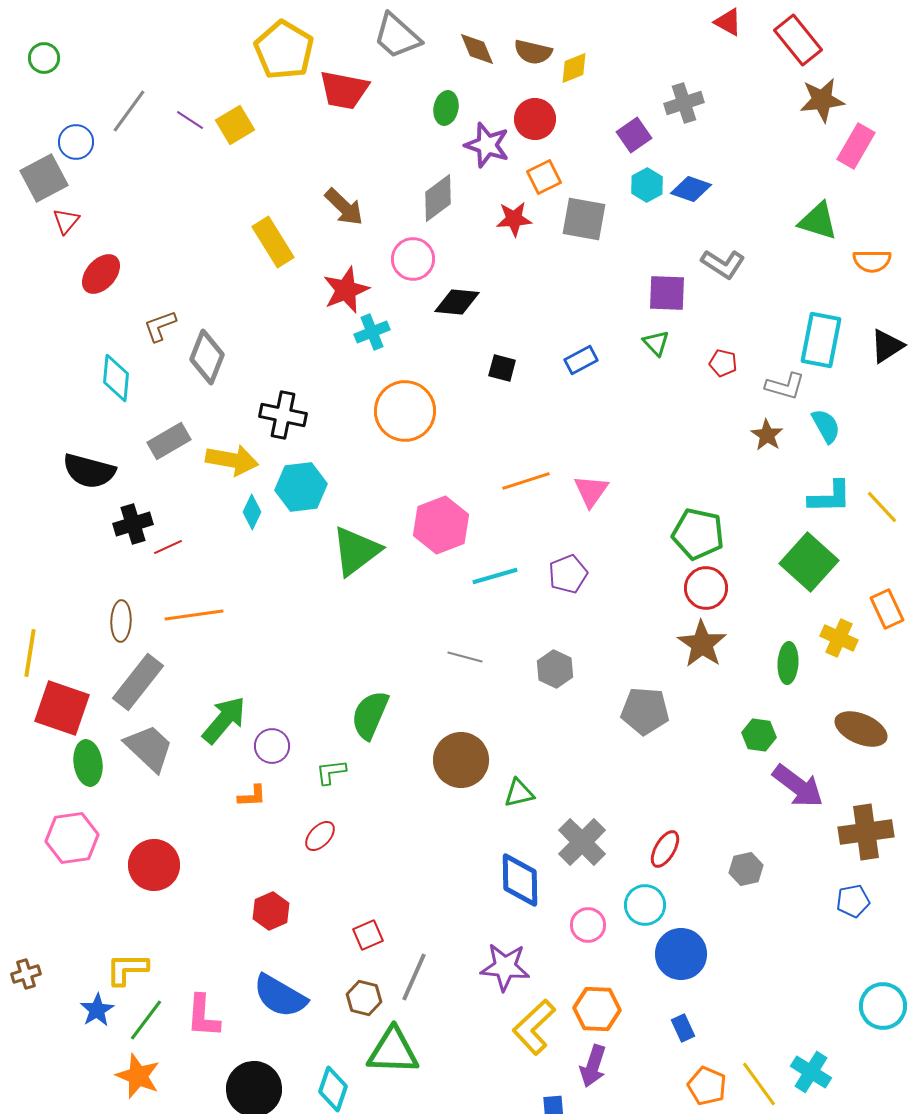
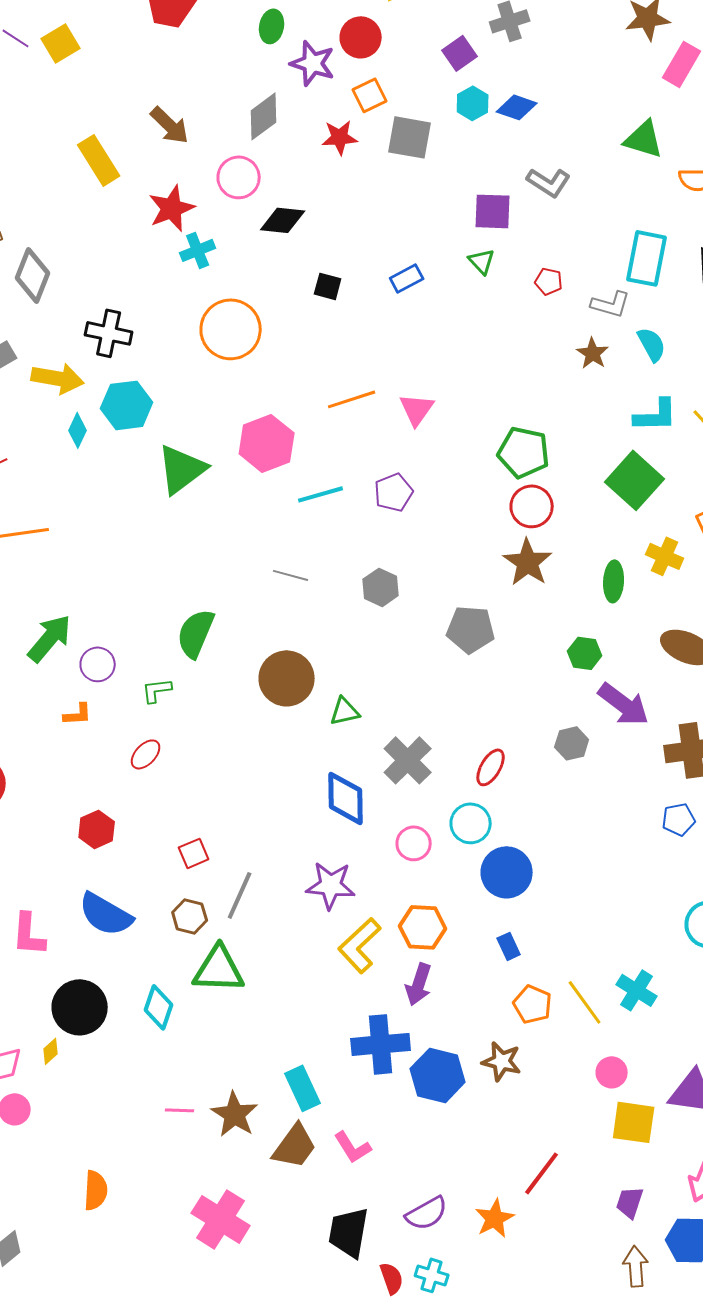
gray hexagon: (746, 869) -> (572, 743), moved

